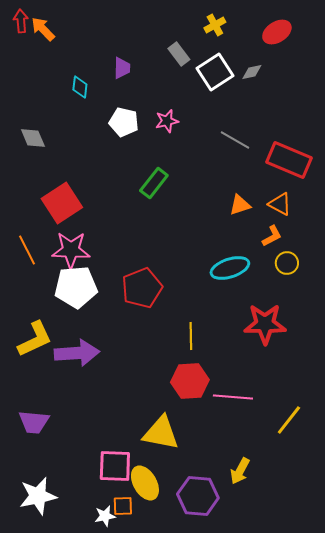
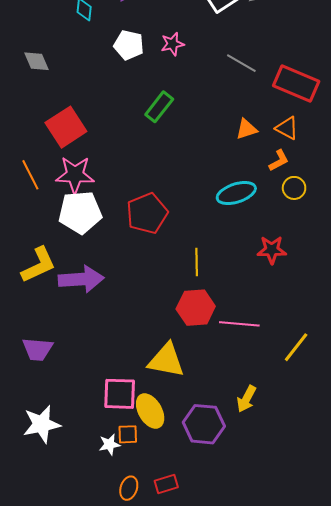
red star: (265, 324) -> (272, 250), size x0.7

